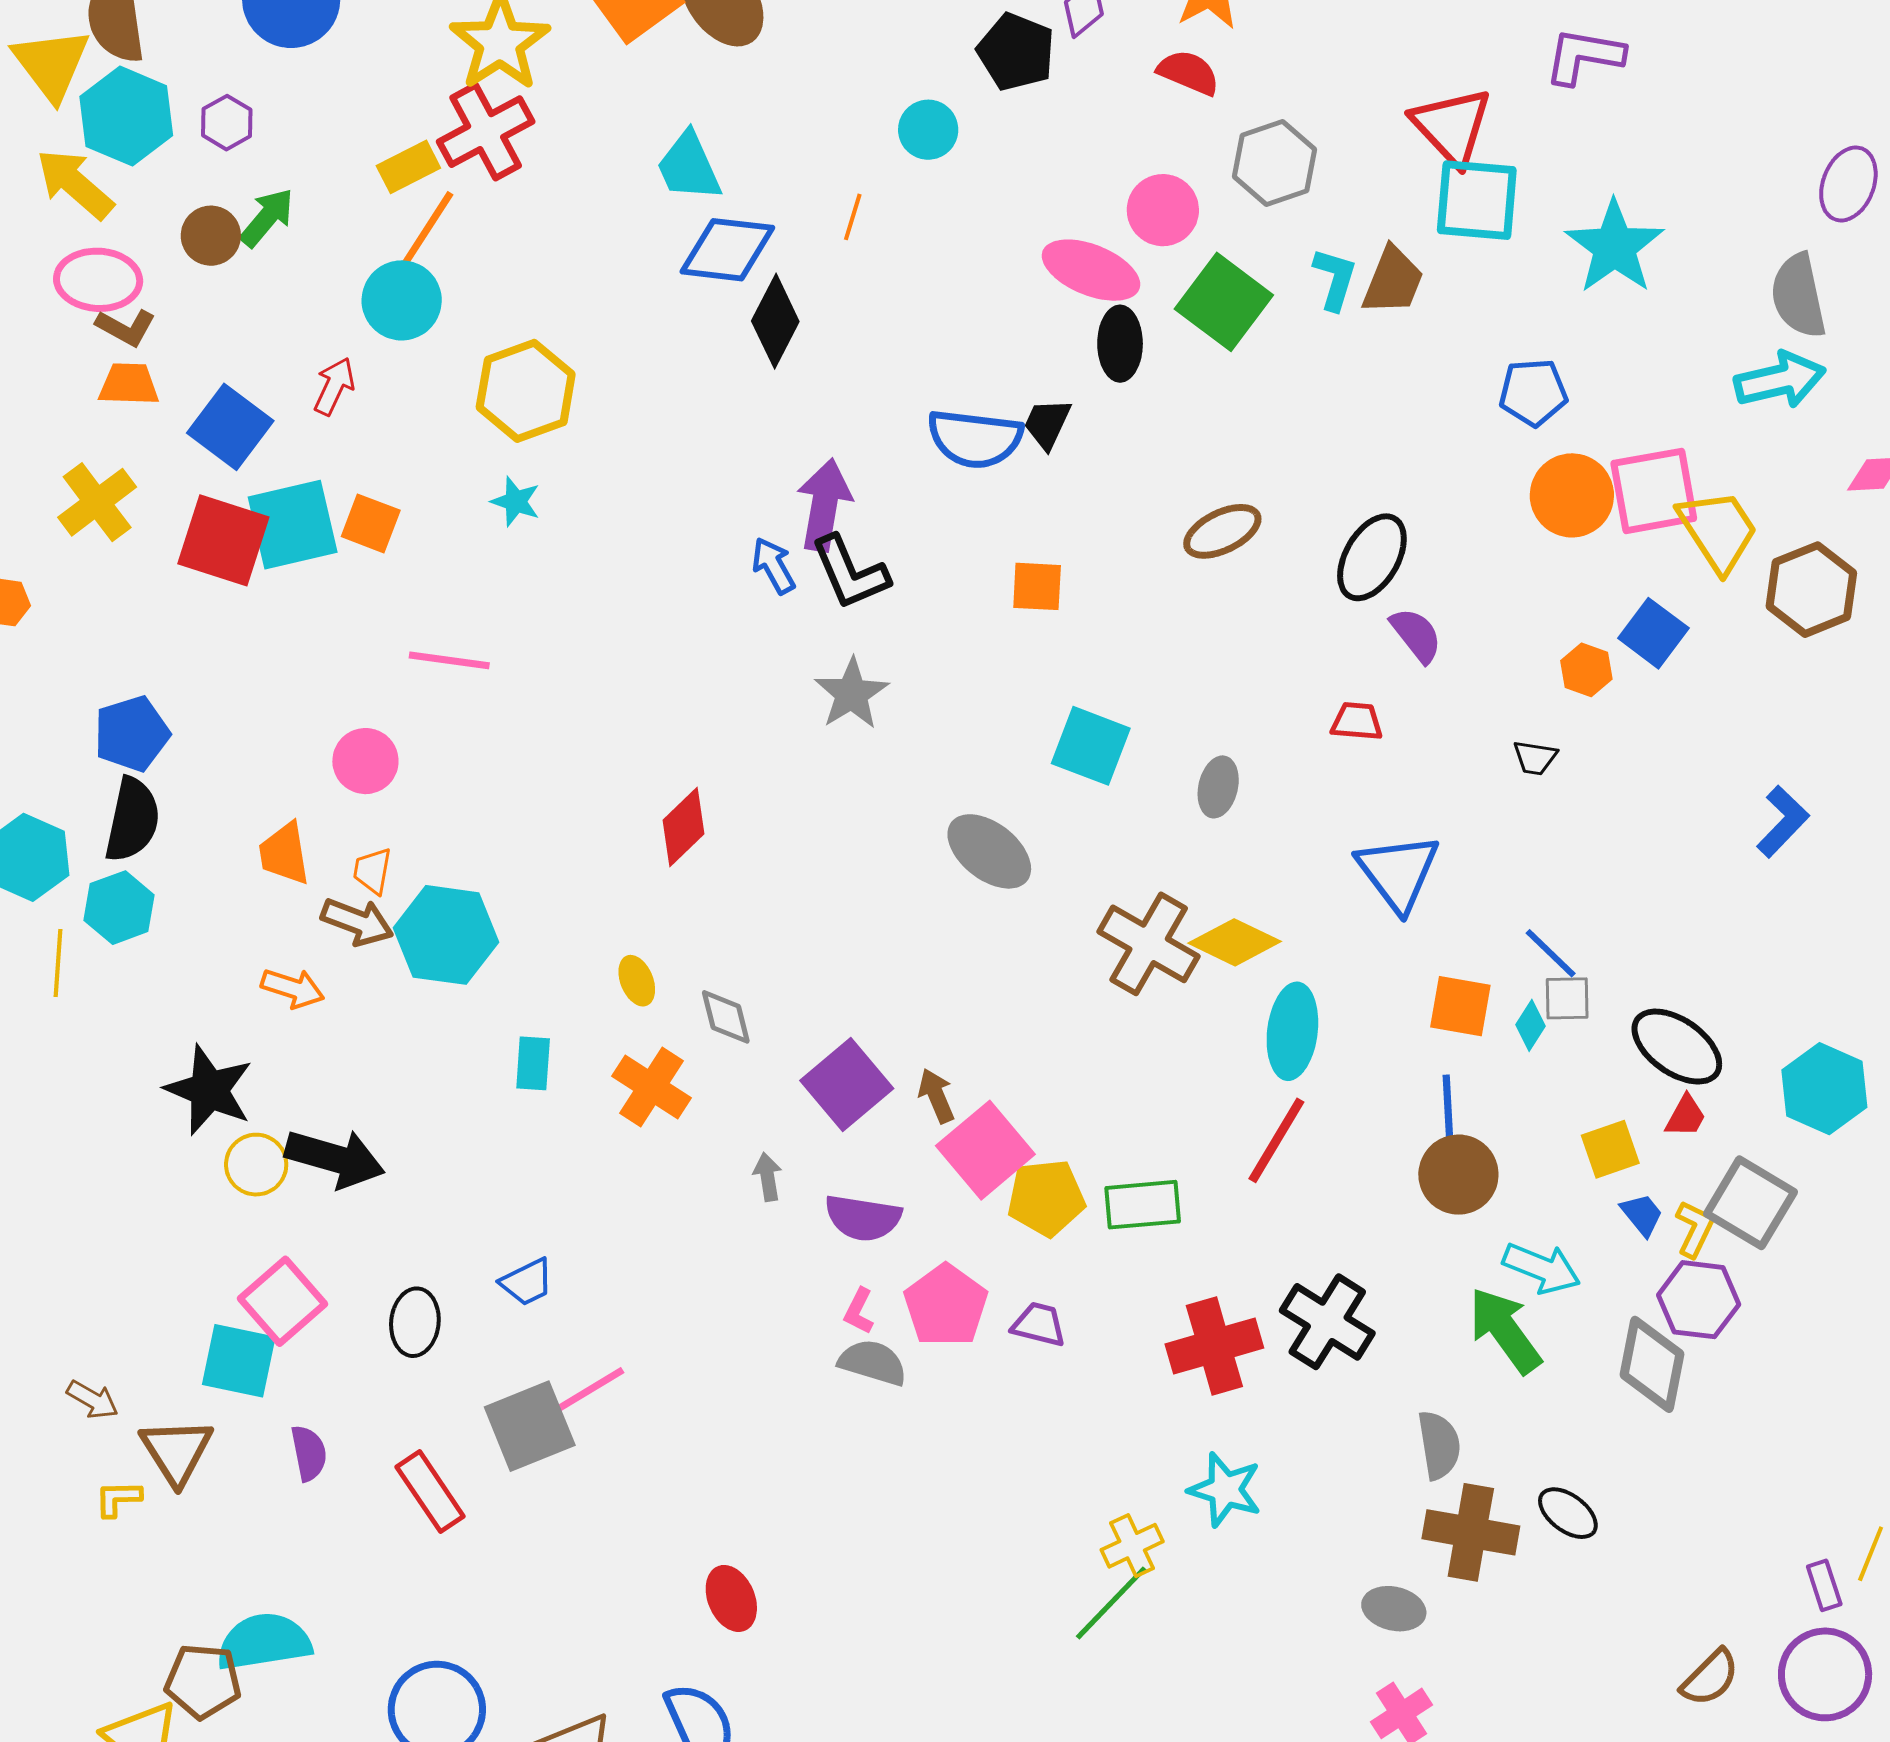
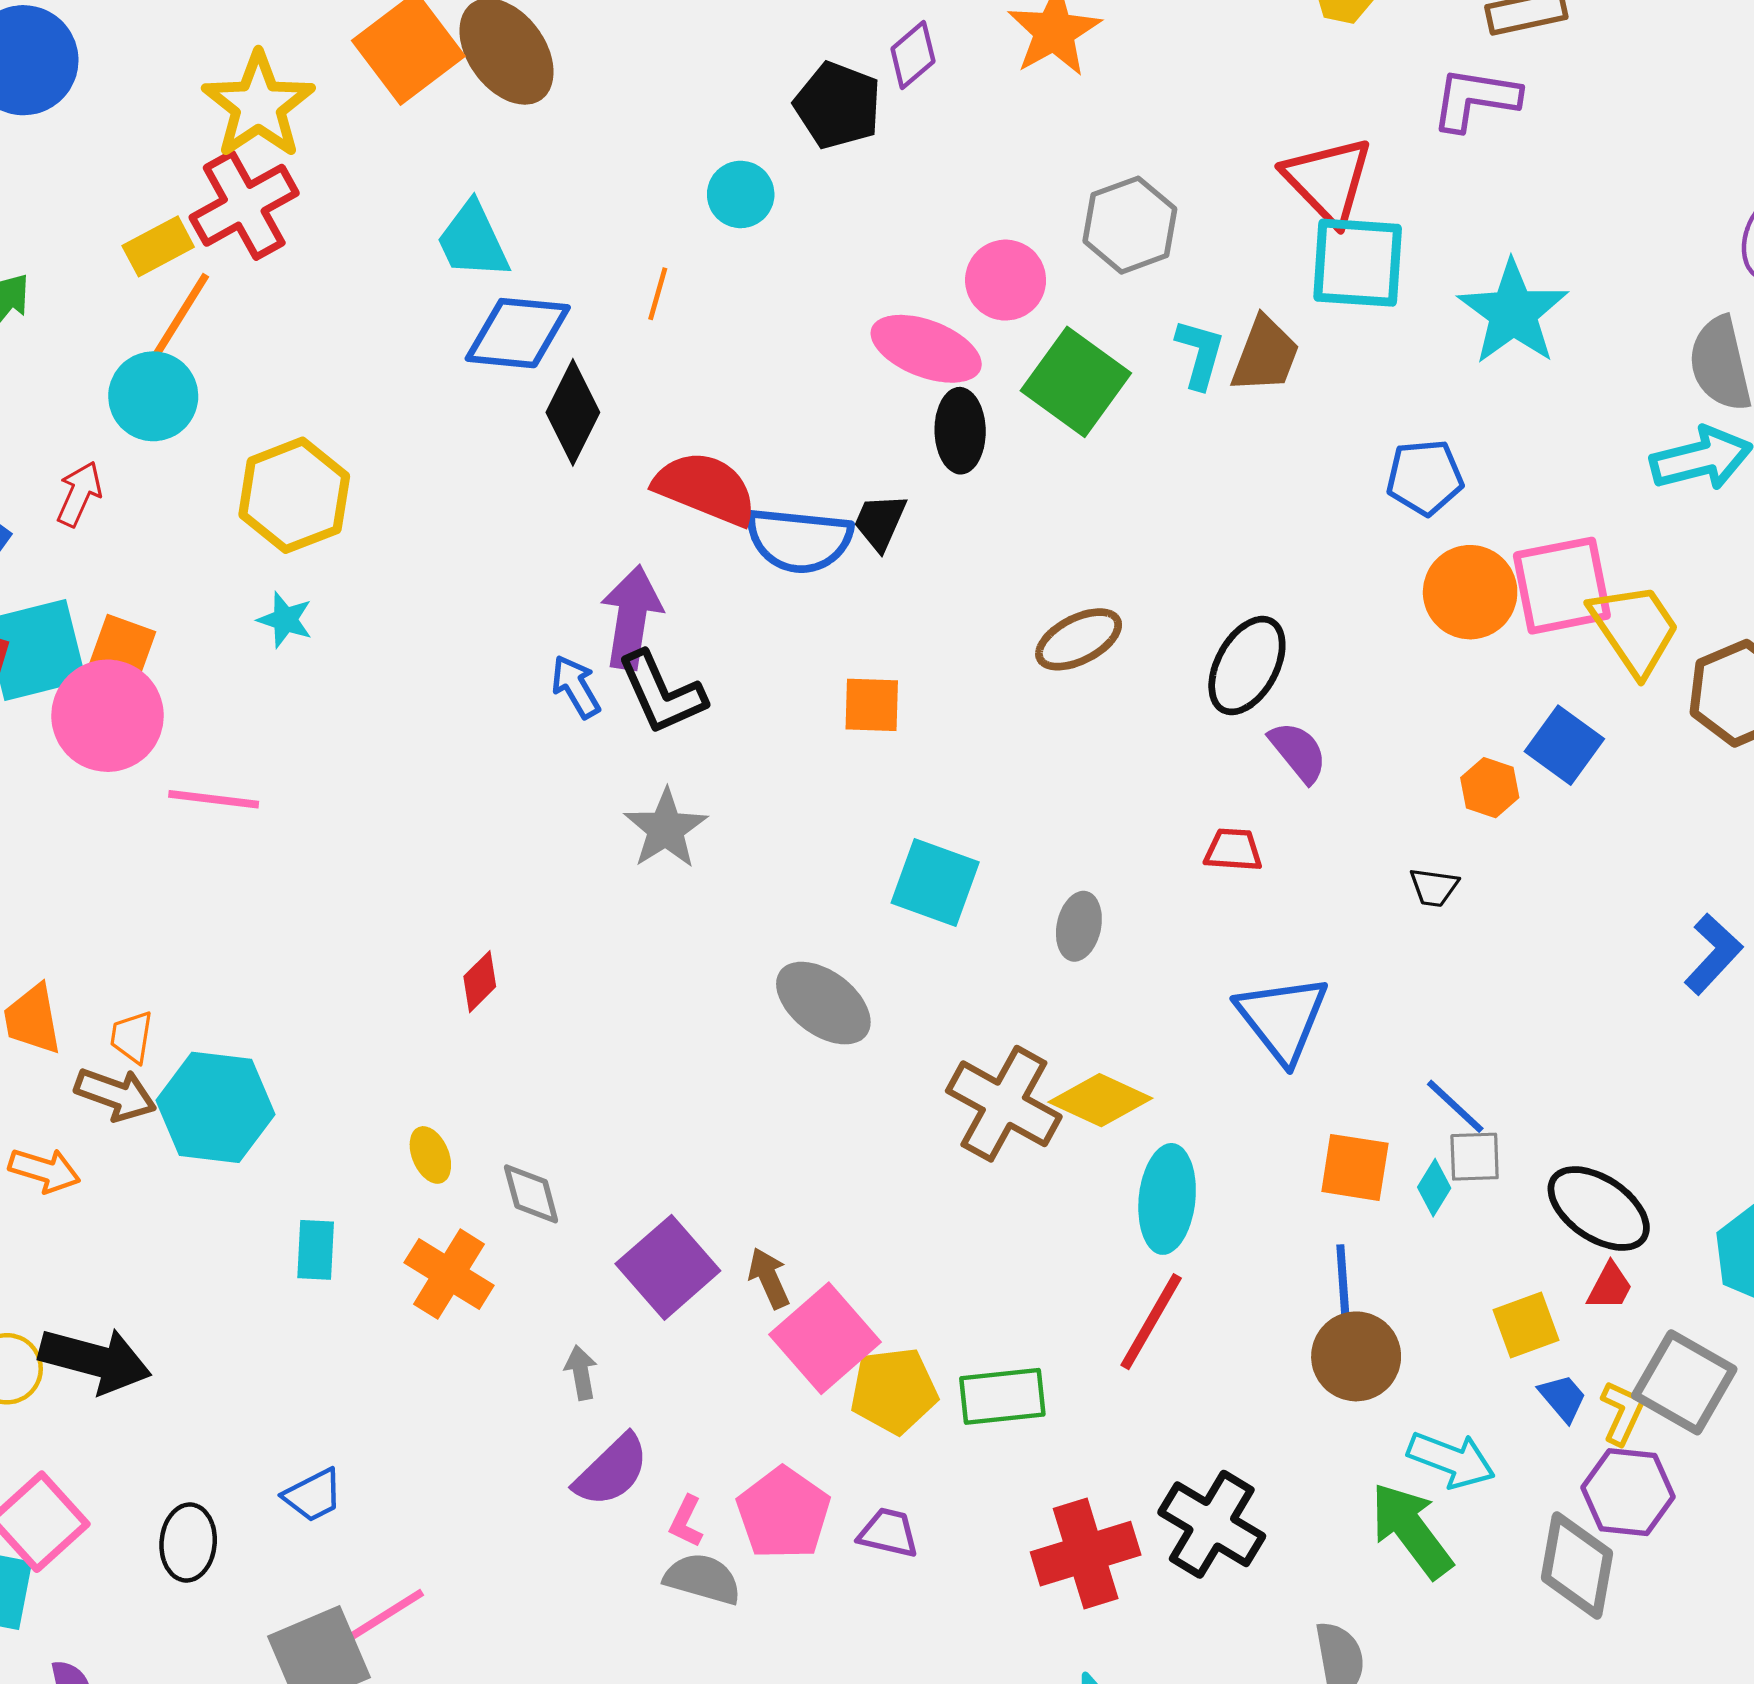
red semicircle: (1188, 73) -> (705, 488), moved, size x1.5
pink circle: (365, 761) -> (107, 716), moved, size x1.5
red diamond: (684, 827) -> (480, 982), size x0.7
purple semicircle: (863, 1218) -> (612, 1471), moved, turned -52

